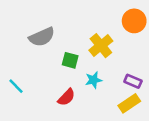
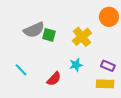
green square: (70, 60) -> (49, 35), moved
cyan line: (16, 86) -> (21, 70), moved
yellow rectangle: (129, 103) -> (105, 84), turned 36

